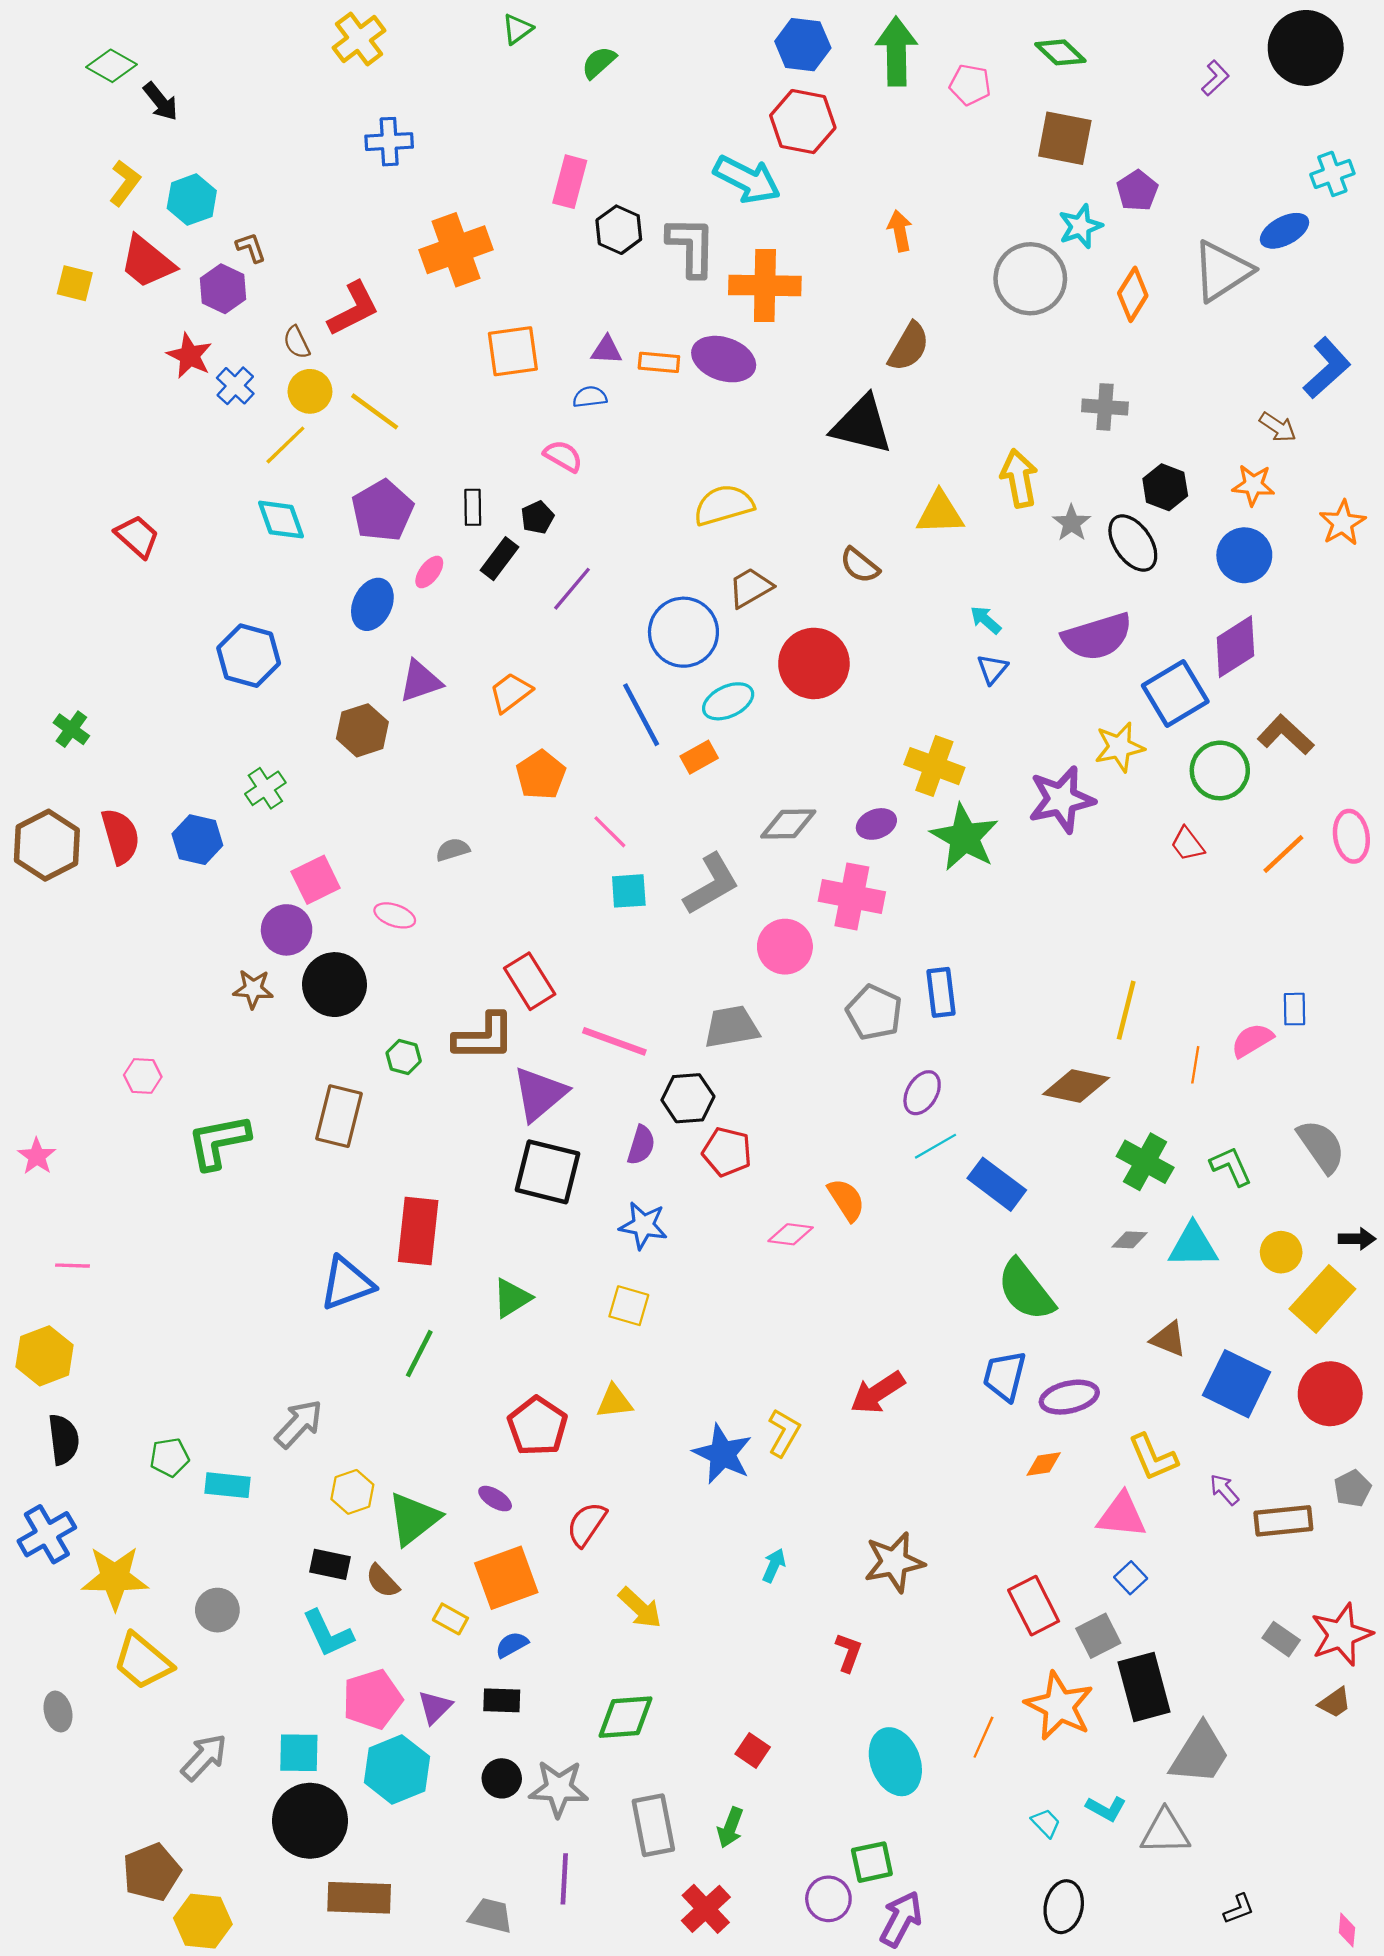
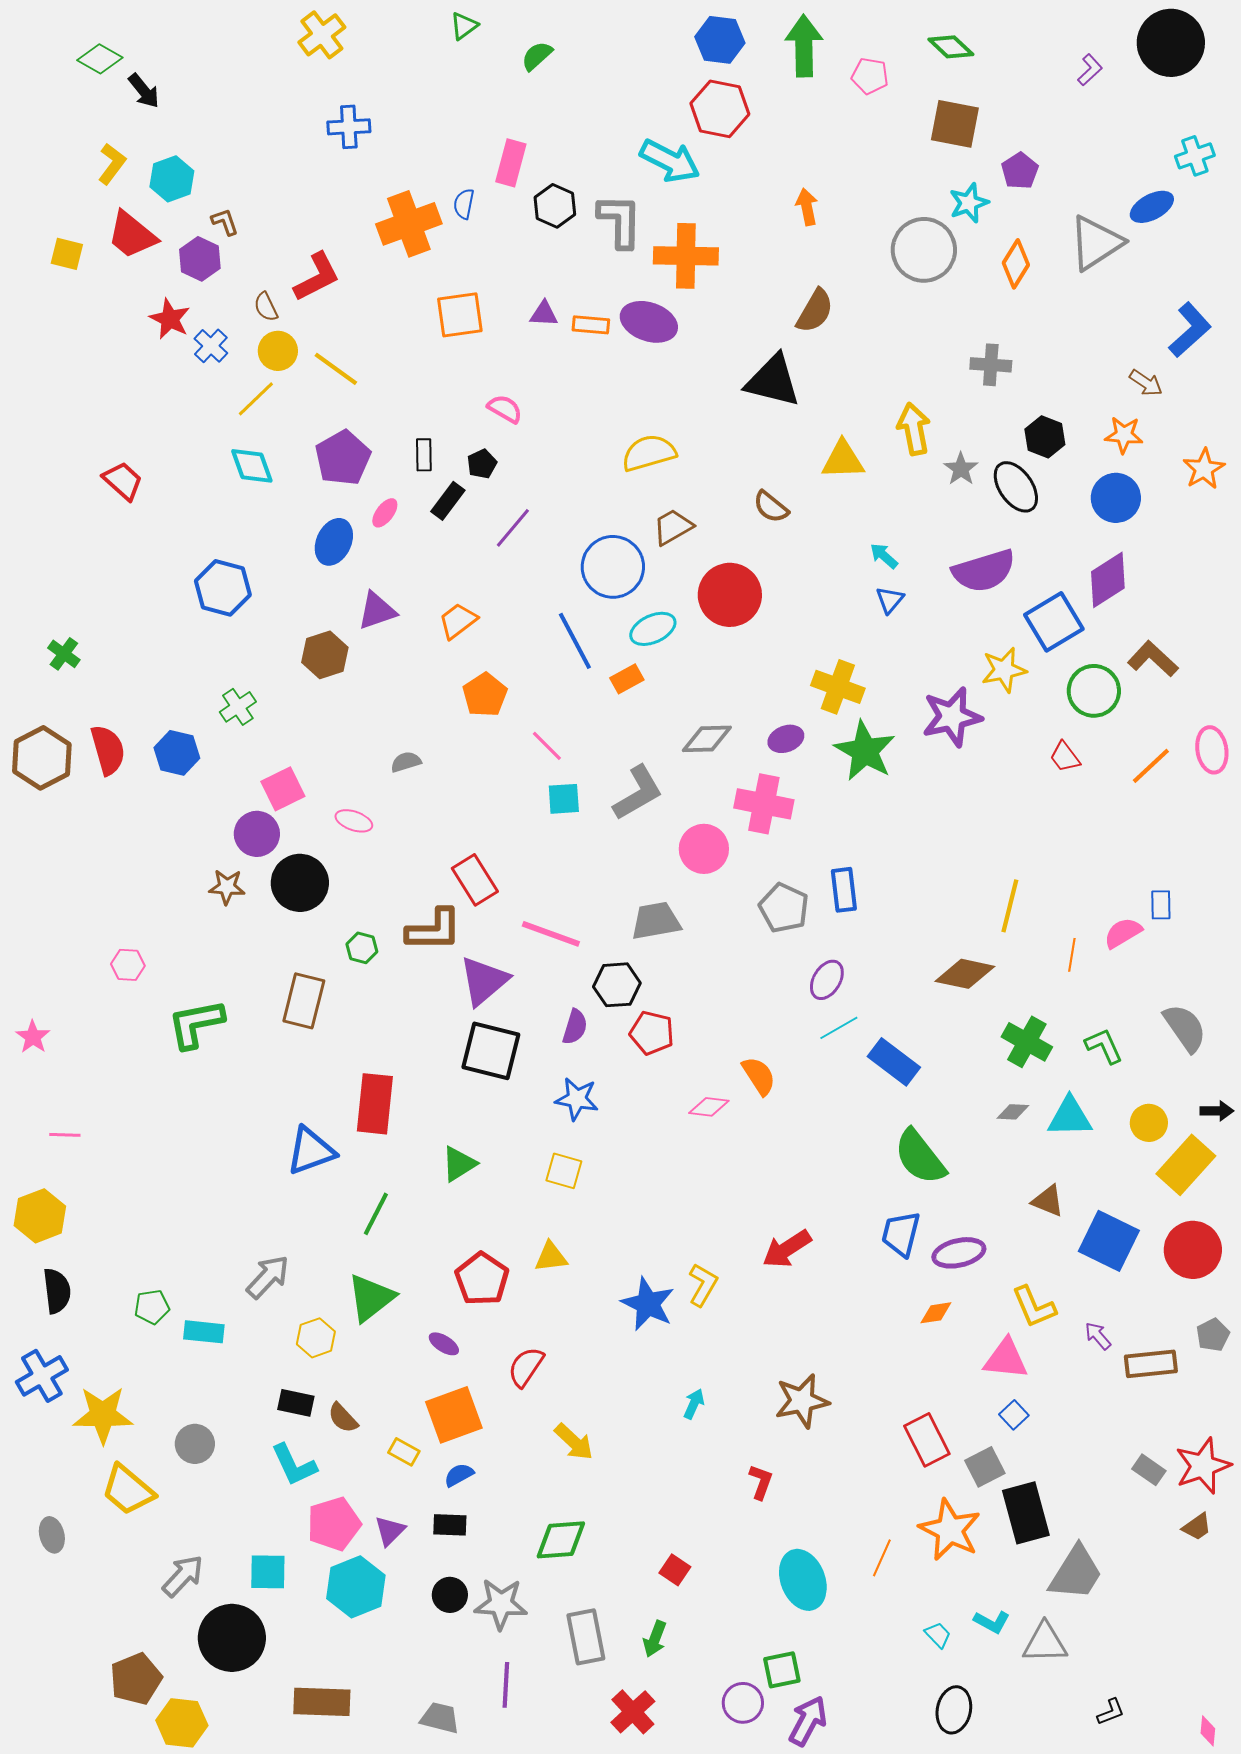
blue semicircle: (590, 397) -> (464, 204), moved, turned -72
green triangle: (414, 1519) -> (371, 1298), moved
black circle: (310, 1821) -> (232, 1638), moved

